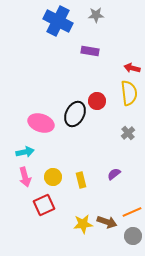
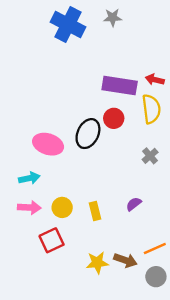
purple rectangle: (90, 51) -> (120, 86), moved, size x1.6
pink arrow: (25, 177) -> (29, 207), turned -72

